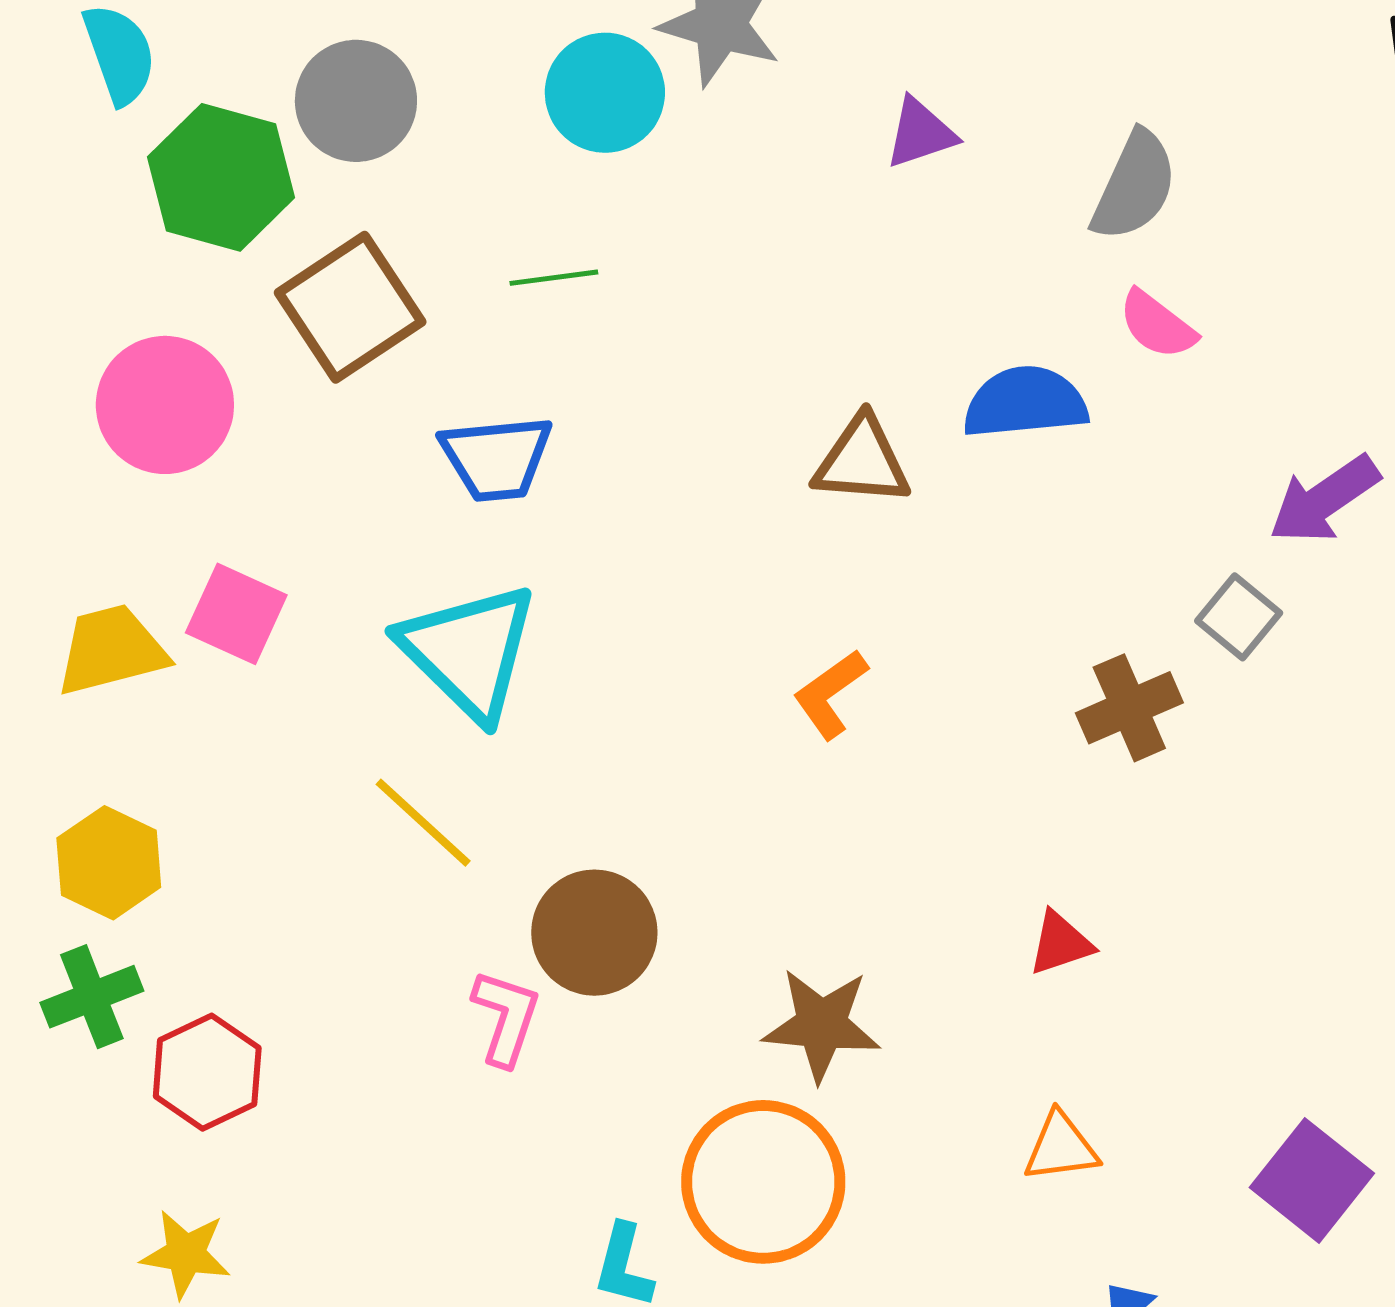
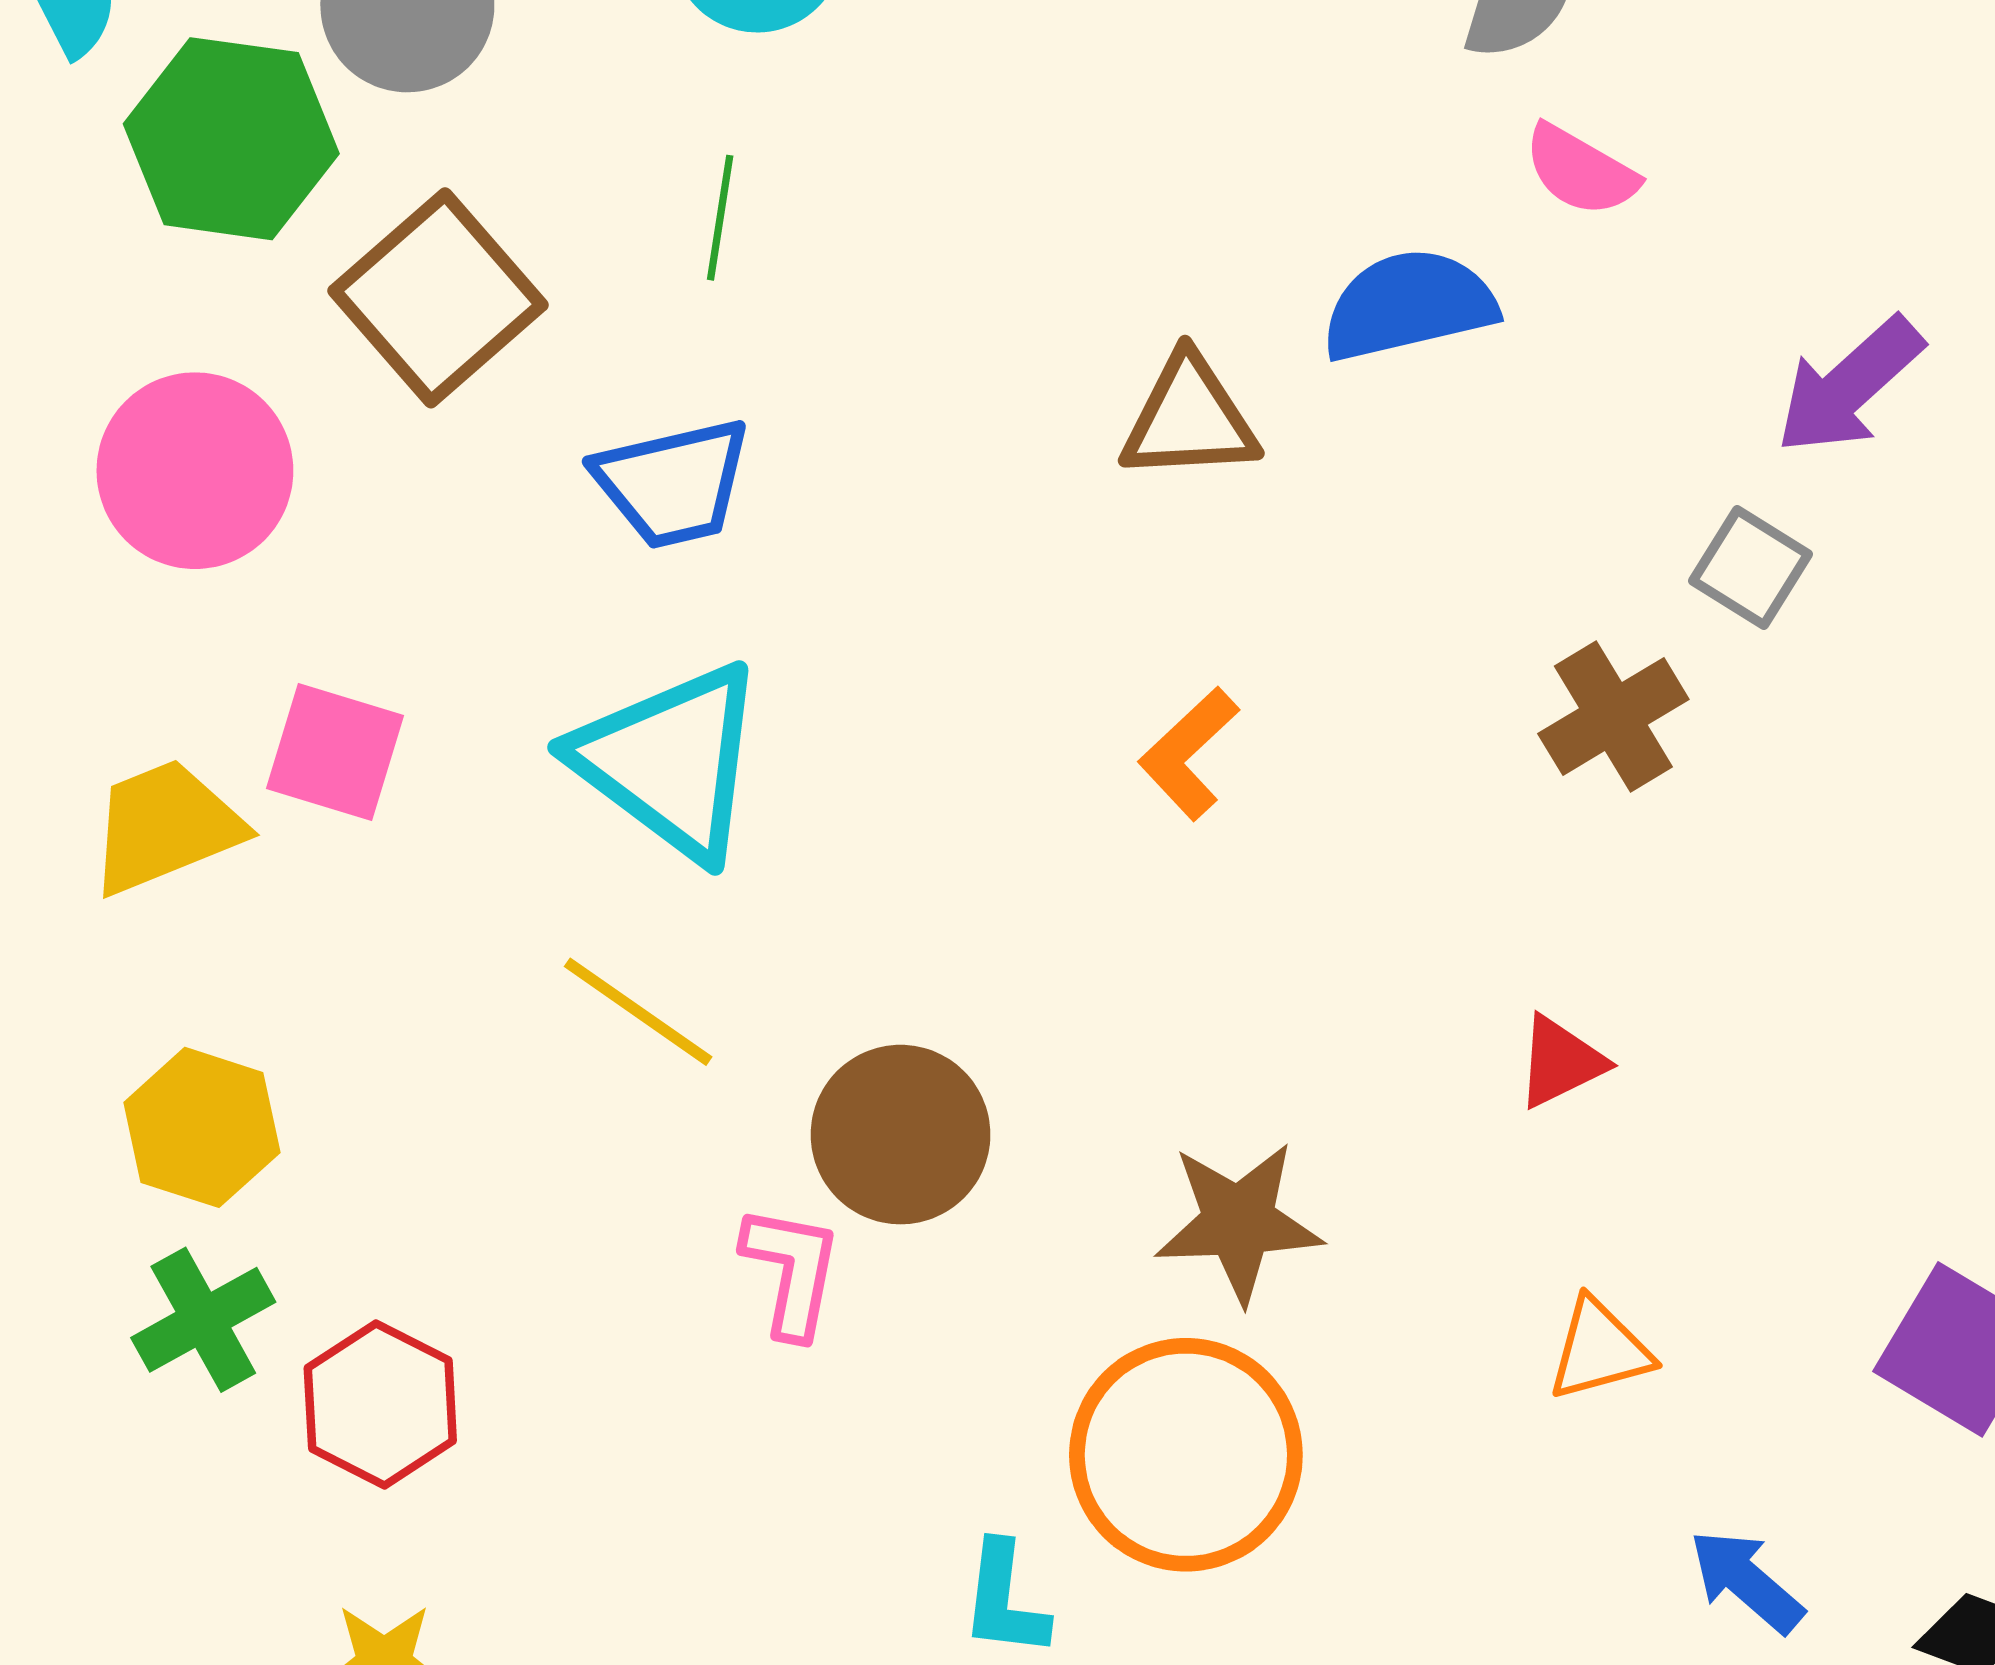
green line: (554, 278) -> (720, 218), turned -66

